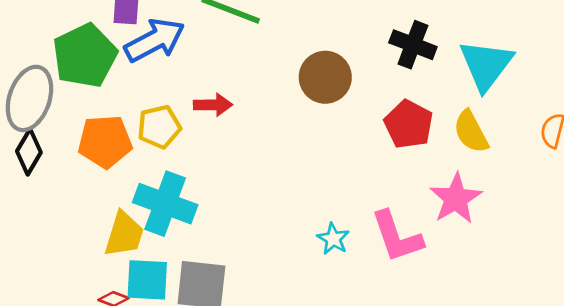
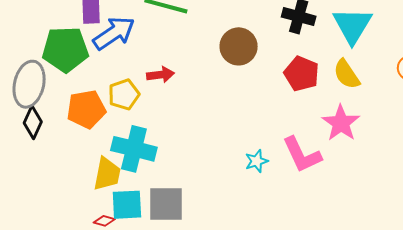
green pentagon: (85, 56) -> (65, 49), turned 30
cyan star: (333, 239) -> (257, 161), turned 30

